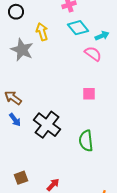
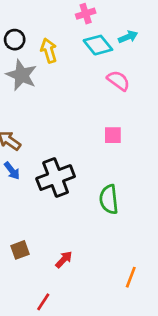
black circle: (16, 12) -> (15, 40), moved
cyan arrow: (102, 36) -> (128, 37), moved
black cross: (47, 125) -> (56, 178), turned 32

